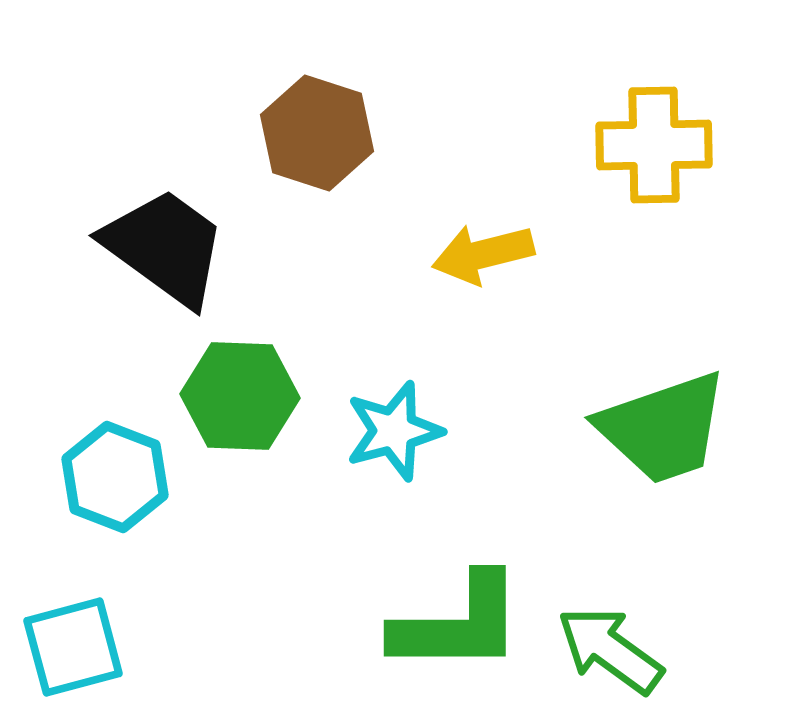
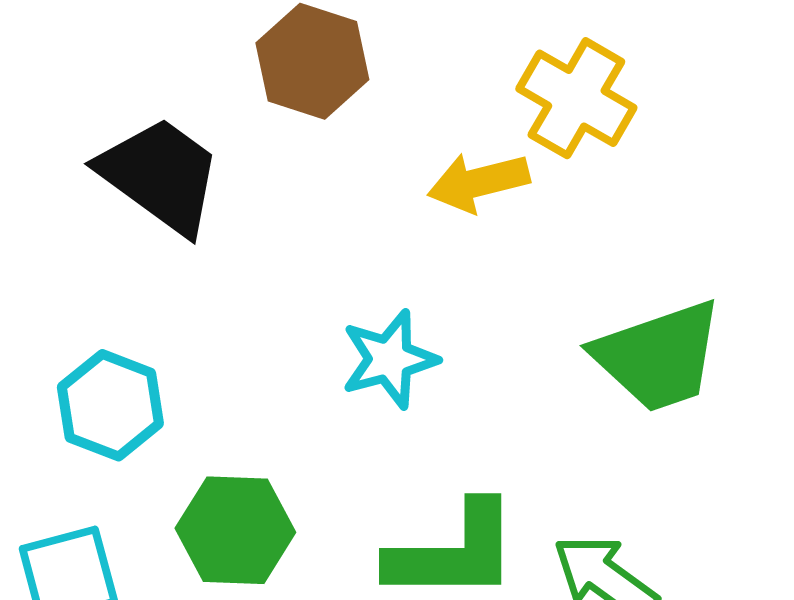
yellow cross: (654, 145) -> (576, 98), moved, turned 31
green hexagon: (240, 396) -> (235, 530), moved

